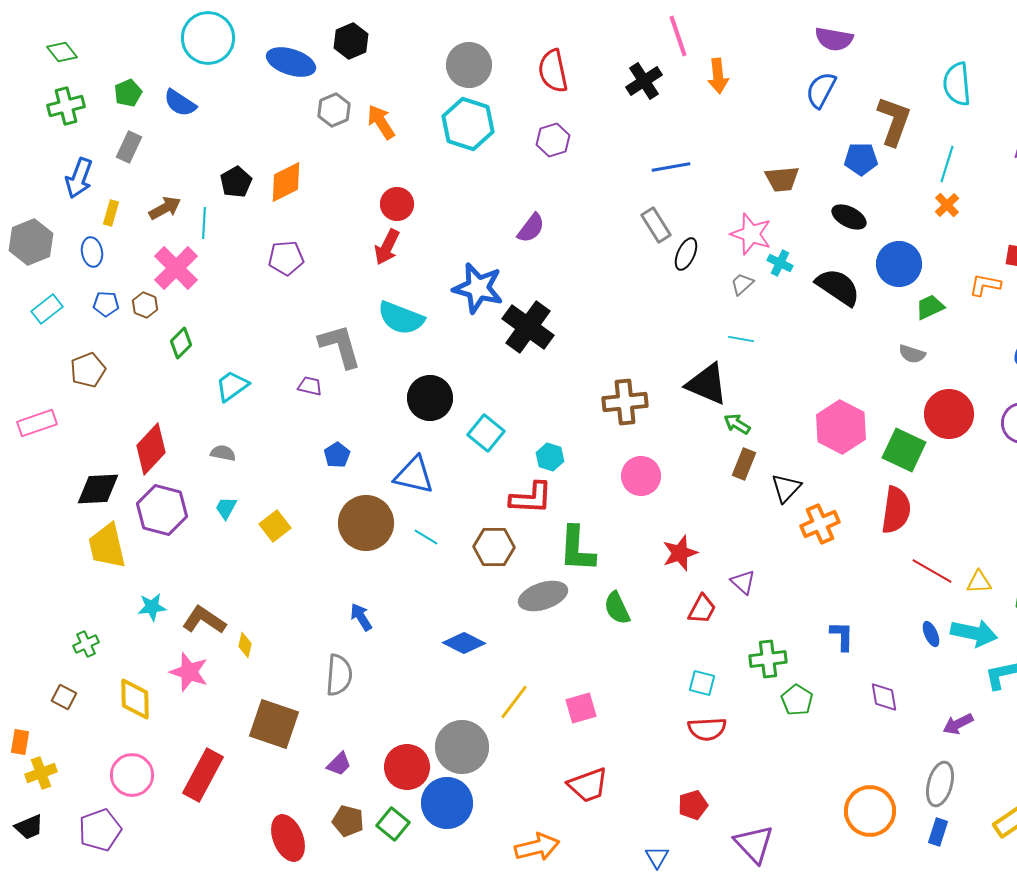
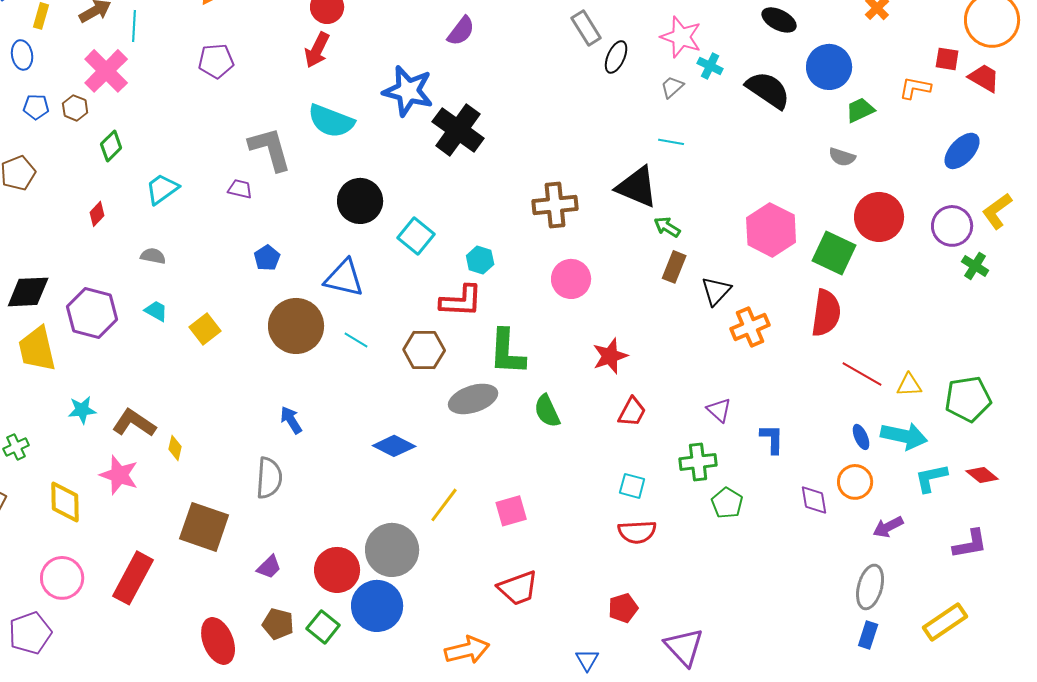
red diamond: (151, 449) -> (97, 214), moved, size x0.5
cyan trapezoid: (226, 508) -> (156, 311), turned 90
purple triangle: (743, 582) -> (719, 410), moved
orange circle: (870, 811) -> (855, 482), moved, size x0.7

